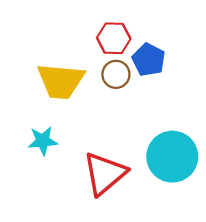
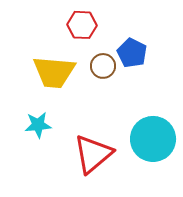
red hexagon: (114, 38) -> (82, 25), moved

